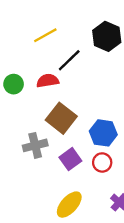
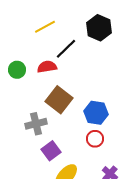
purple square: (70, 159) -> (51, 151), moved

